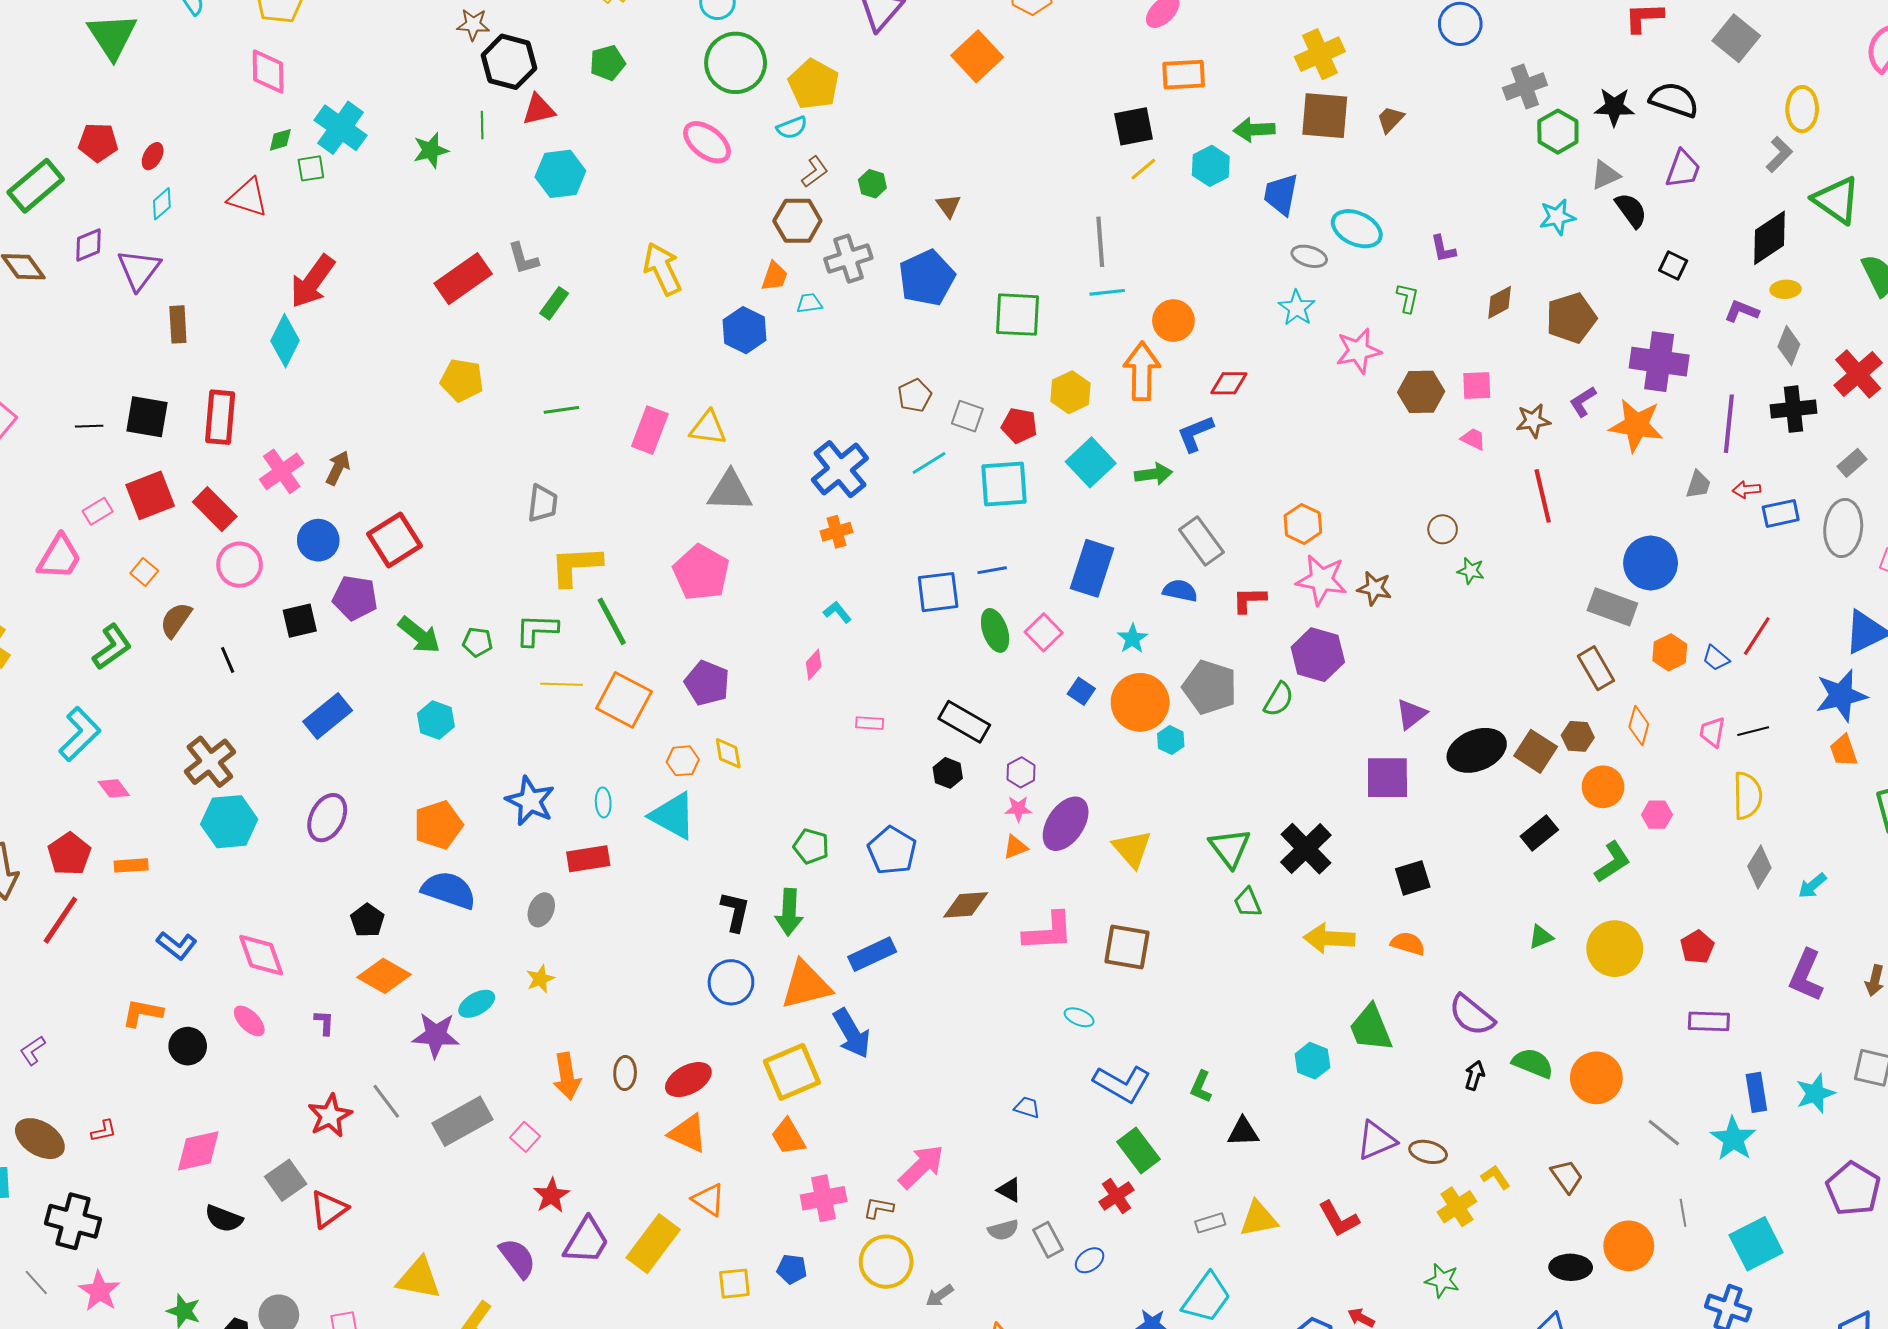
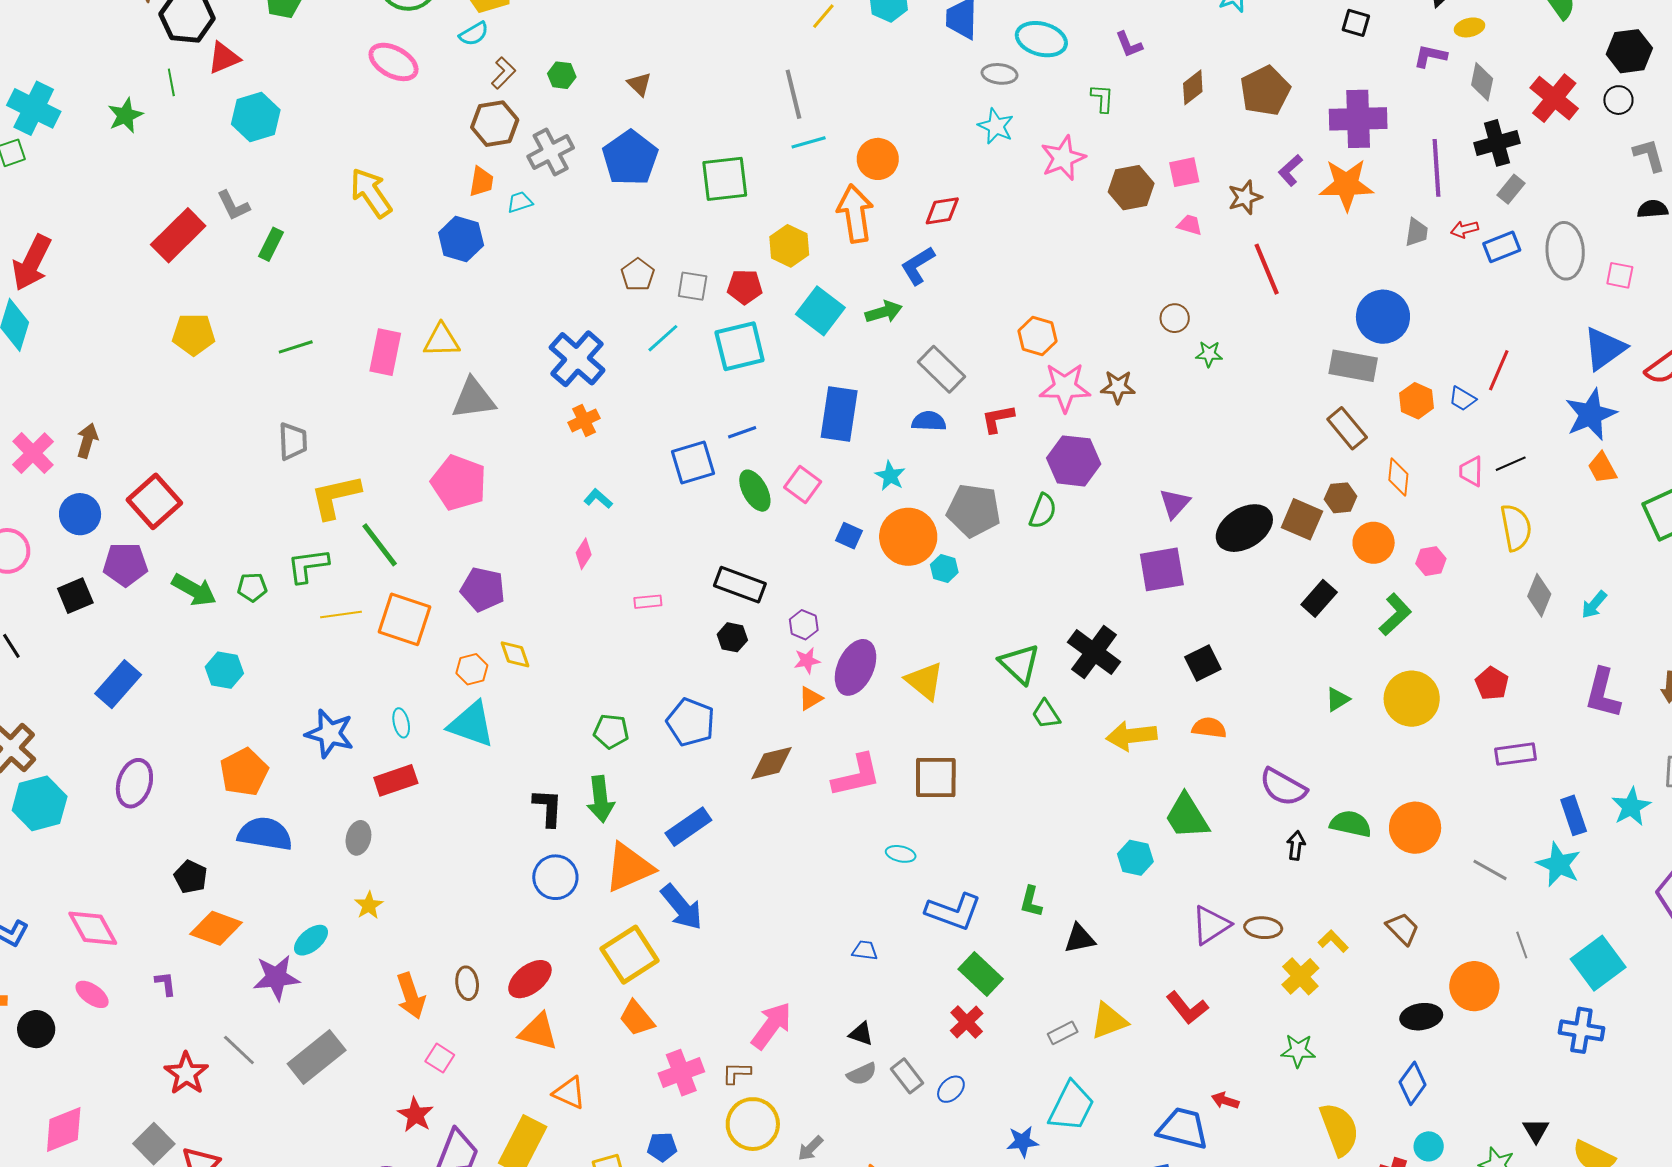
gray rectangle: (1852, 463) -> (1511, 189), moved
pink square: (525, 1137) -> (440, 1058), moved

